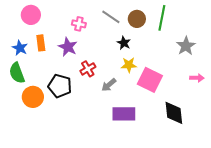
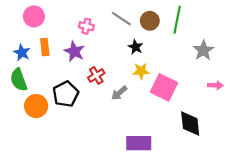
black pentagon: (60, 86) -> (66, 94), turned 30
purple rectangle: (124, 114) -> (139, 143), moved

